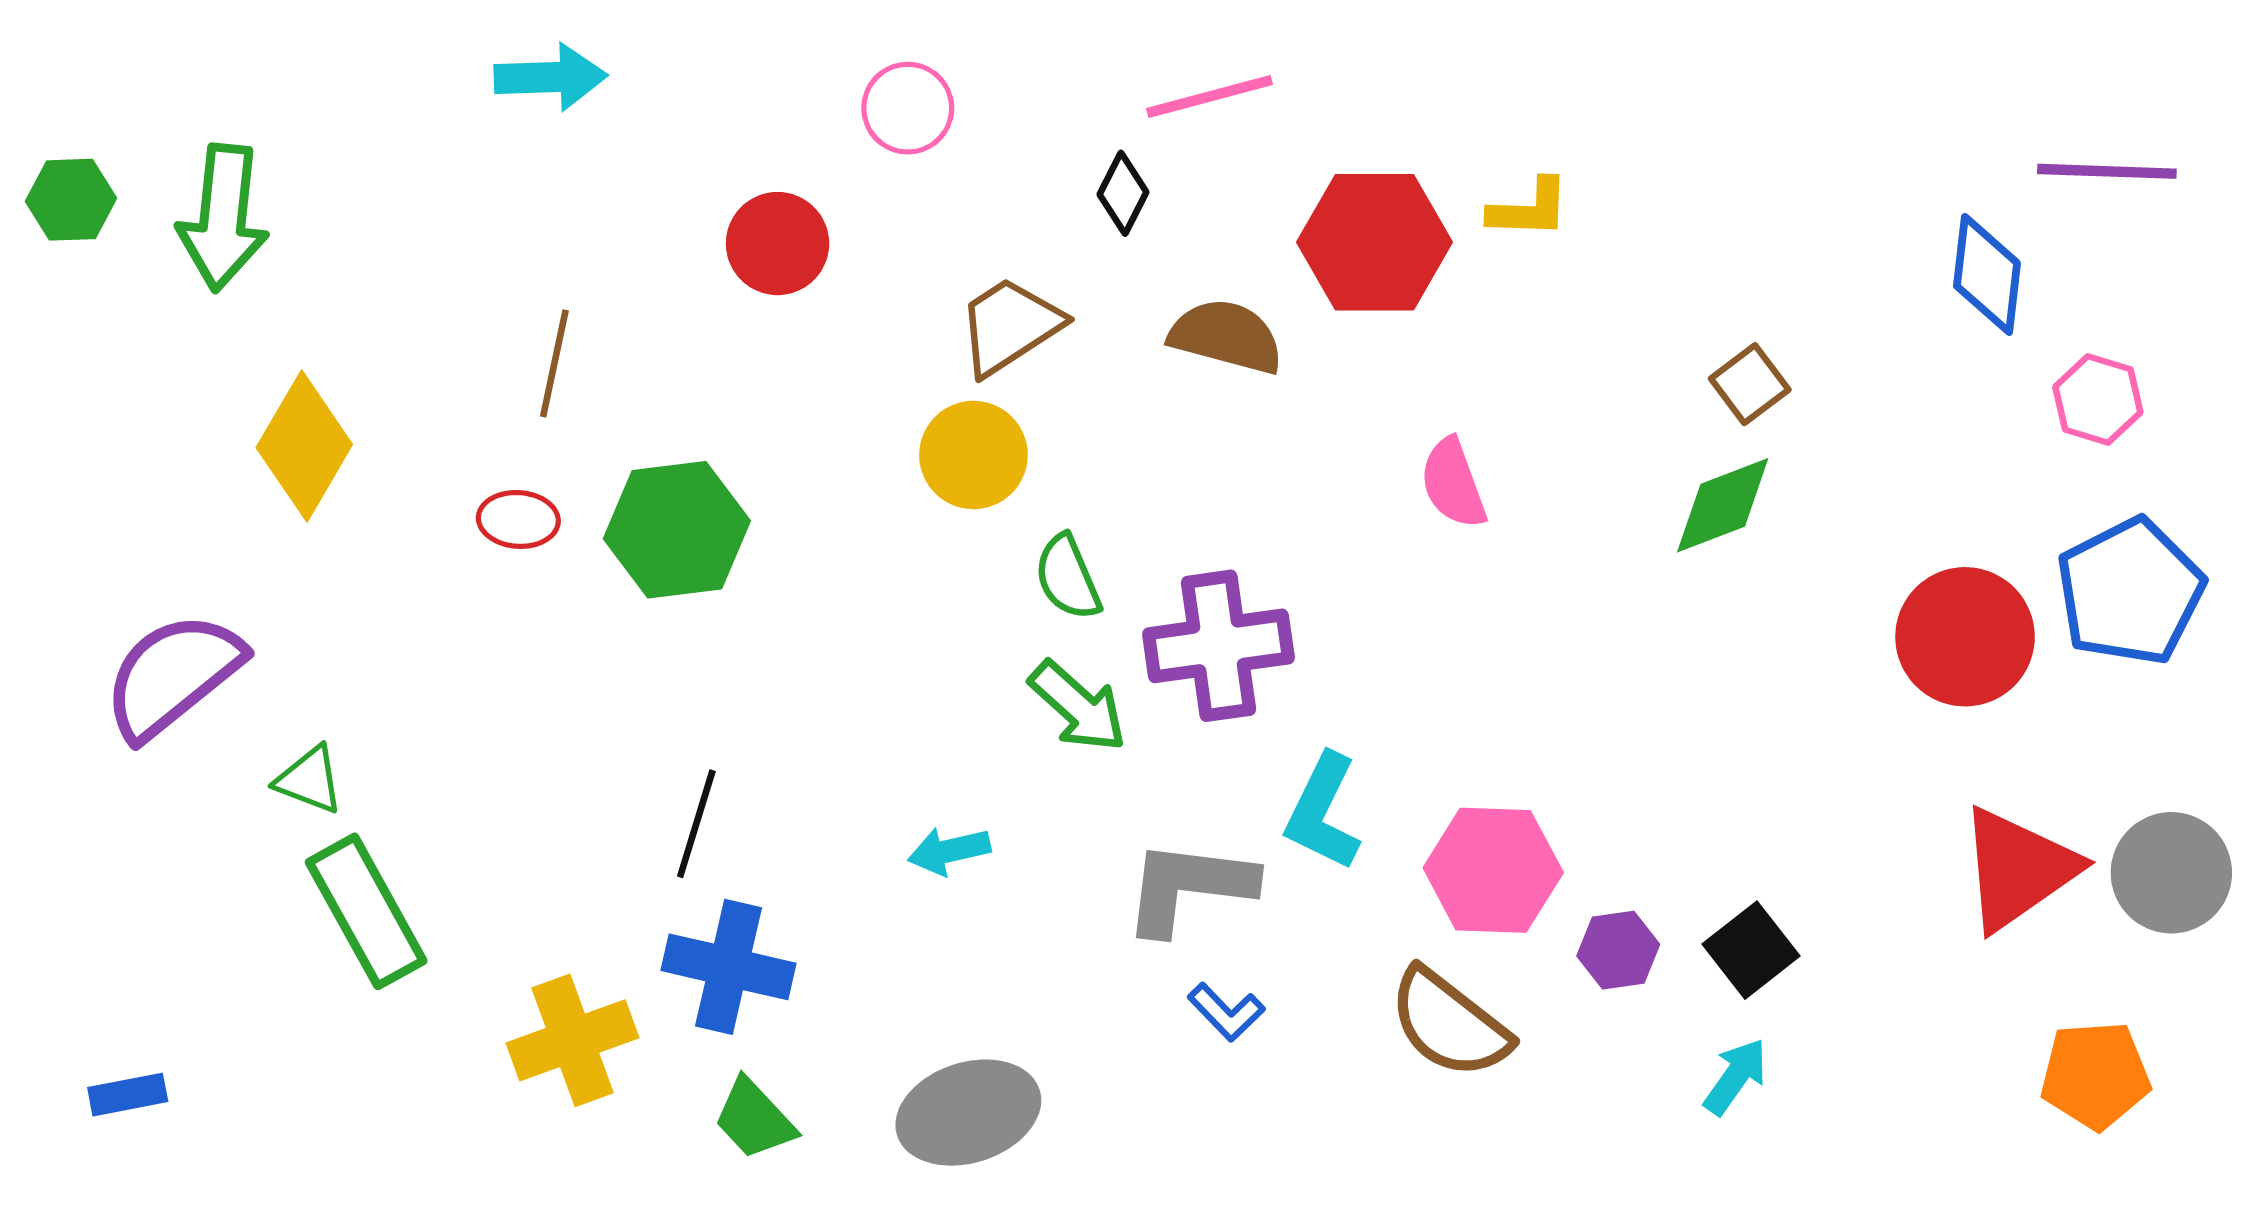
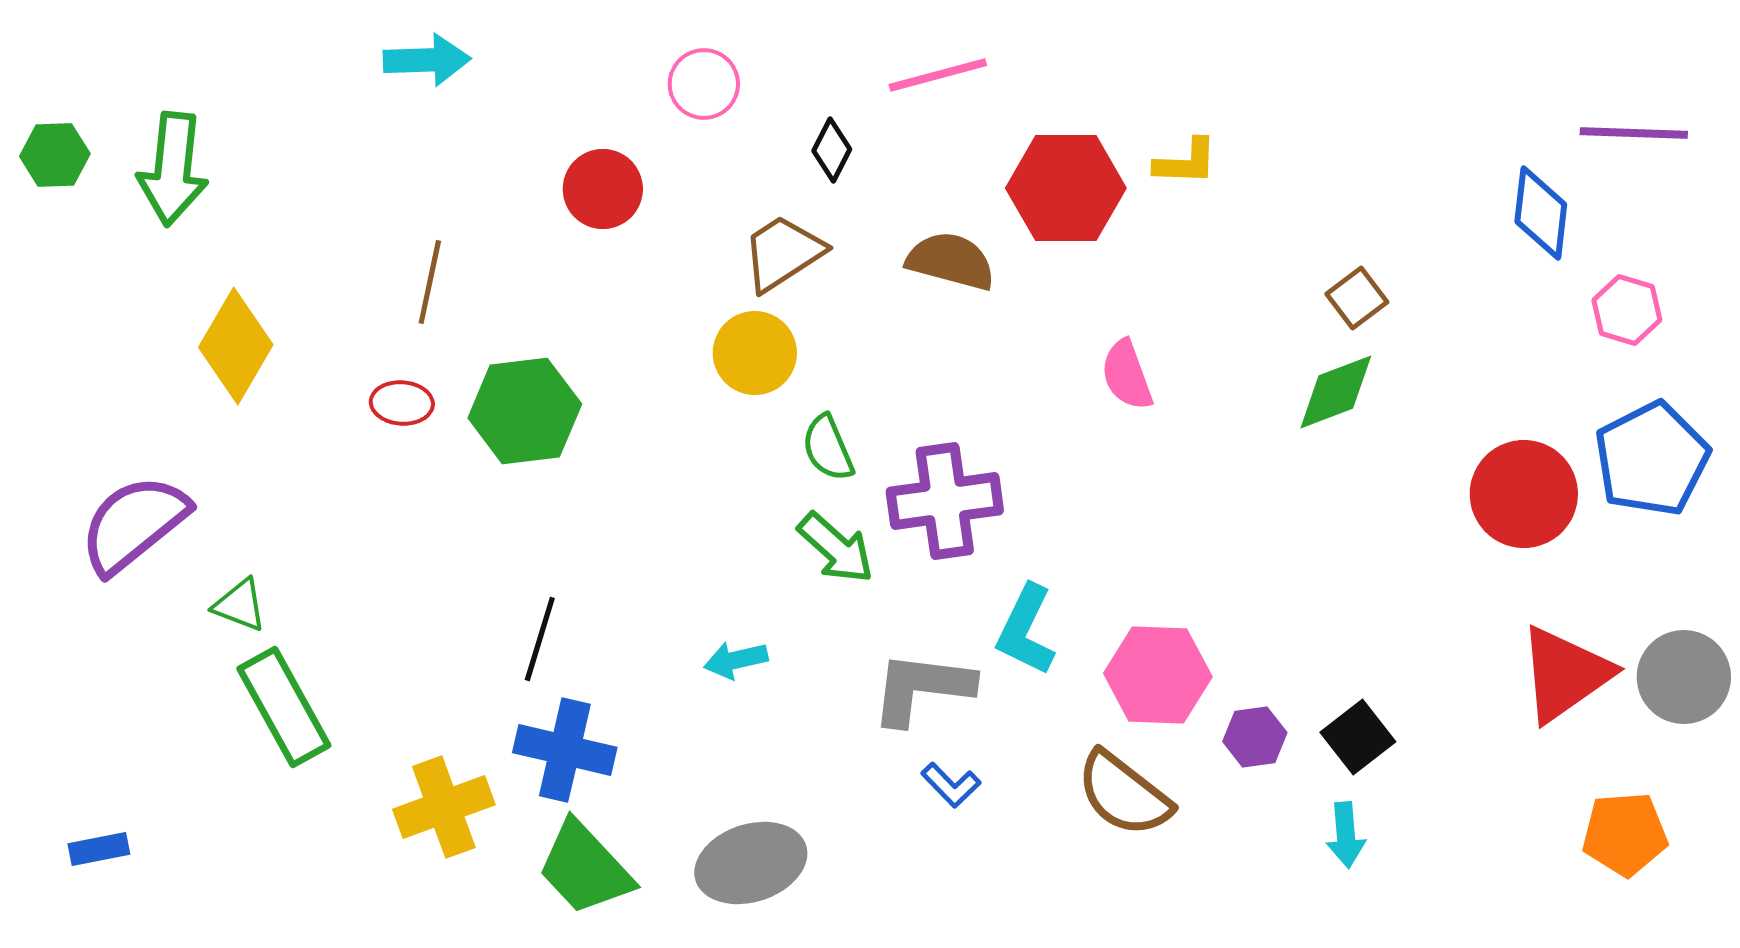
black diamond: (1123, 193) -> (832, 150), moved
cyan arrow: (1736, 1076) -> (1346, 835), turned 140
green trapezoid: (754, 1119) -> (585, 868), size x1.5

